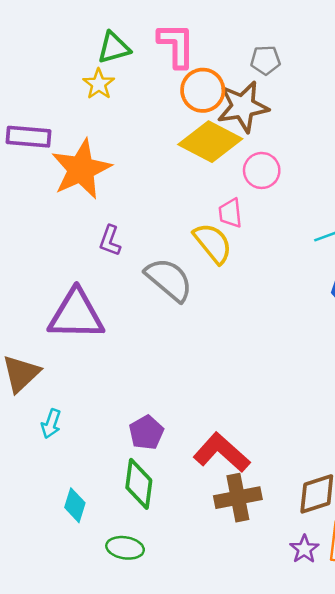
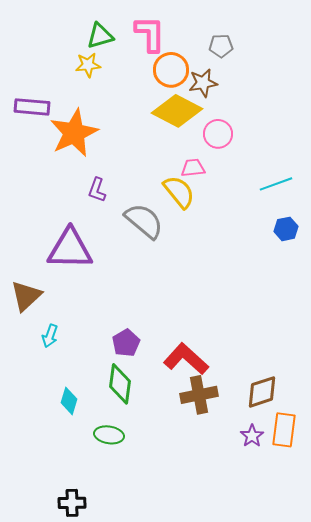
yellow star: (99, 84) -> (88, 65), turned 30
brown star: (243, 107) -> (203, 83), size x0.7
pink trapezoid: (230, 213) -> (193, 168), turned 90

